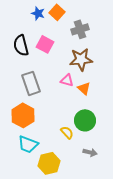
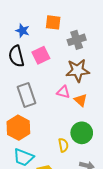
orange square: (57, 12) -> (53, 22), turned -35
blue star: (38, 13) -> (22, 31), moved
pink square: (45, 44) -> (41, 55), turned 36
yellow semicircle: (67, 132) -> (63, 145), turned 32

